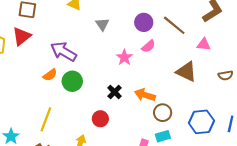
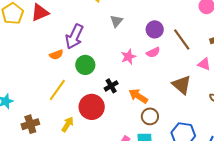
purple arrow: (64, 51) -> (74, 37), turned -110
green circle: (72, 81) -> (85, 65), moved
yellow line: (46, 119) -> (57, 90), moved
red circle: (100, 119) -> (92, 107), size x1.6

